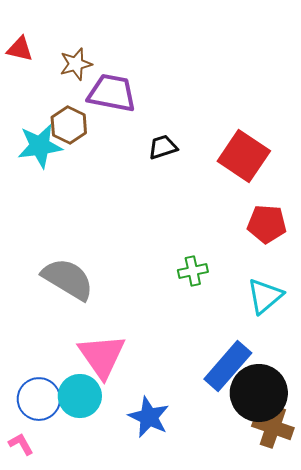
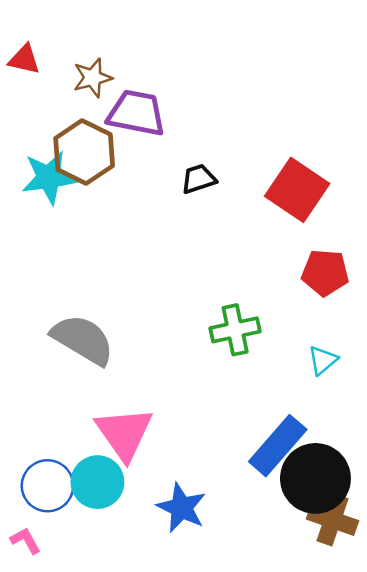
brown hexagon: (69, 125) -> (84, 152), size x1.4
green cross: (193, 271) -> (235, 330), size x1.4
cyan triangle: (265, 296) -> (323, 360), size x0.7

